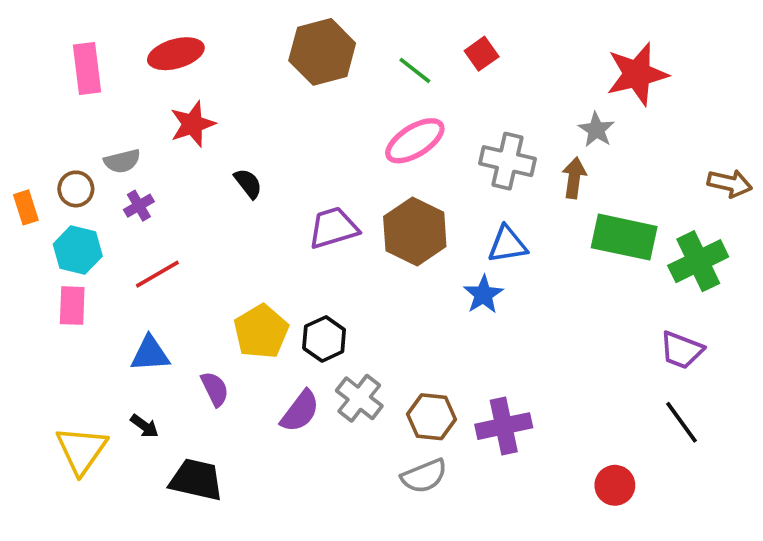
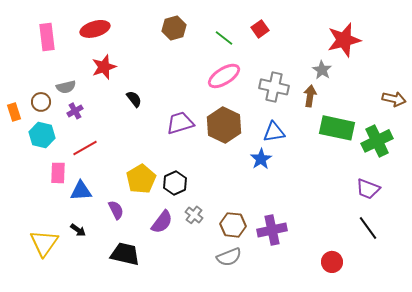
brown hexagon: (322, 52) -> (174, 28), size x0.7
pink rectangle: (72, 306) -> (58, 173), moved
gray cross: (359, 398) -> (194, 215), size x0.7
black trapezoid: (196, 480) -> (125, 254), moved

